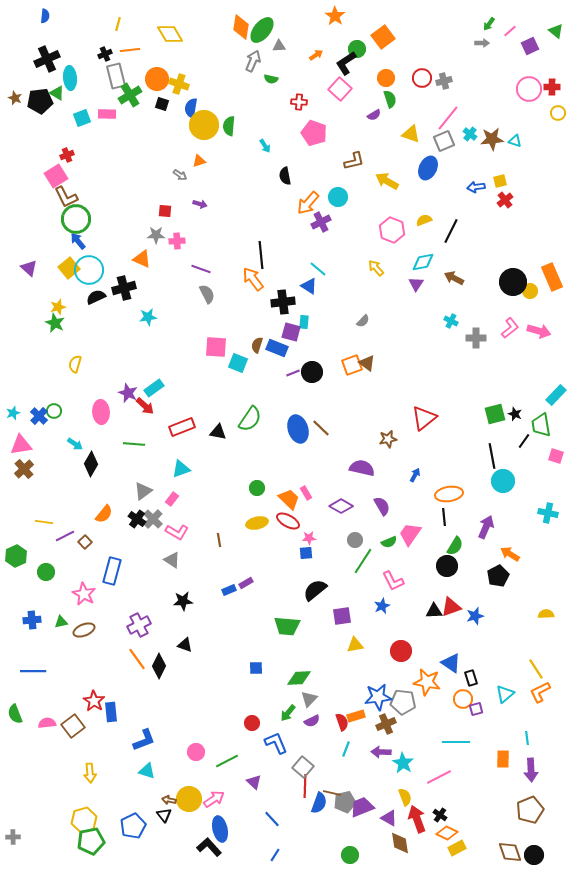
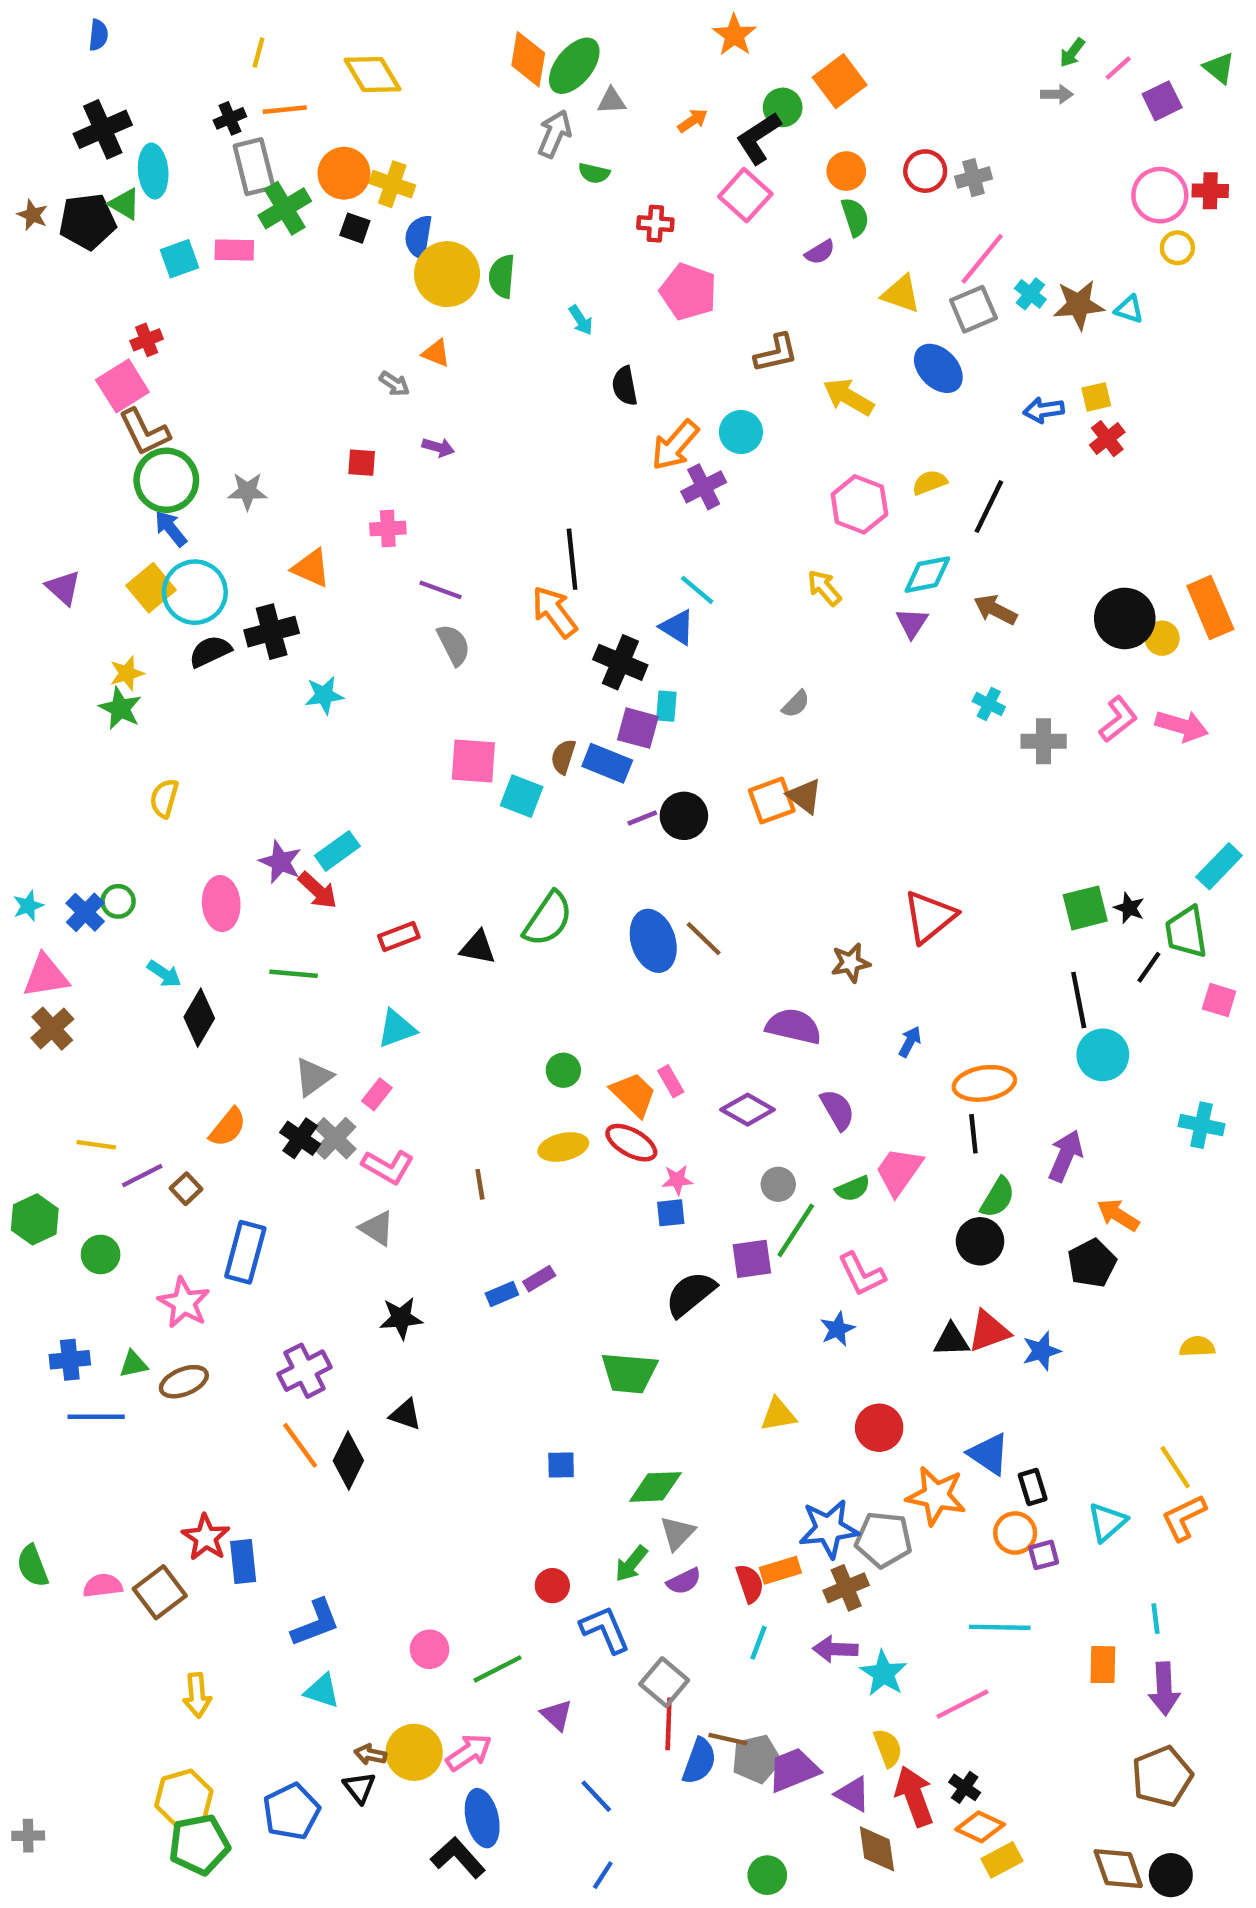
yellow circle: (558, 113) -> (1177, 248), moved
orange triangle: (199, 161) -> (436, 353), turned 40
blue ellipse: (428, 168) -> (938, 368), turned -70
gray star: (156, 235) -> (247, 491), moved
black cross: (283, 302) -> (620, 662), turned 30
red rectangle: (182, 427) -> (399, 936), size x0.7
purple square: (342, 616) -> (752, 1259), moved
blue line: (33, 671) -> (96, 1417), moved

